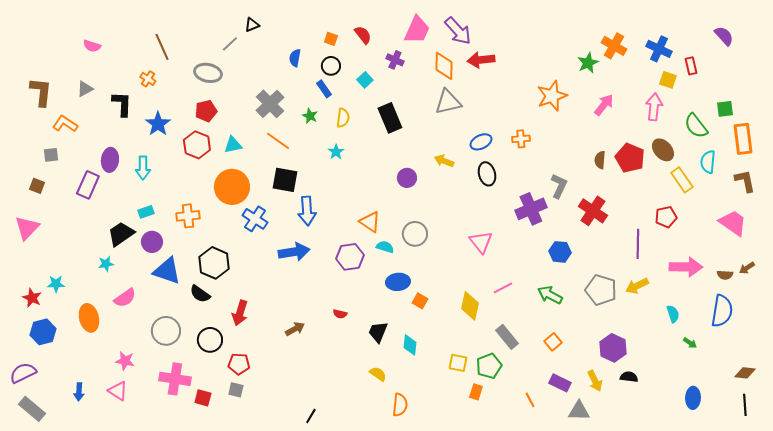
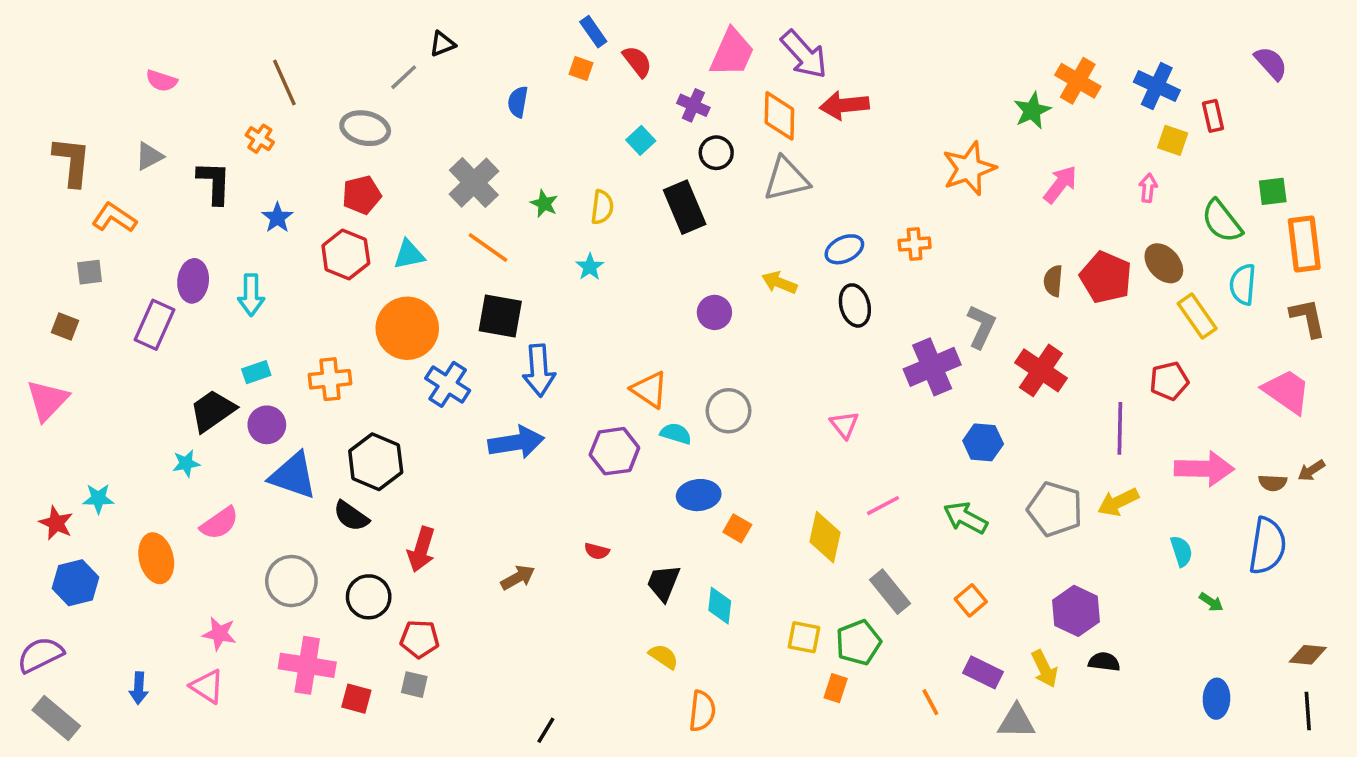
black circle: (331, 66) -> (716, 153), moved
blue rectangle: (324, 89) -> (593, 32), moved
pink arrow: (654, 107) -> (1148, 188), size x0.6
blue star: (158, 124) -> (277, 218), size x0.7
pink triangle: (481, 242) -> (844, 425), size x0.7

